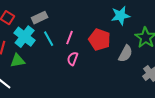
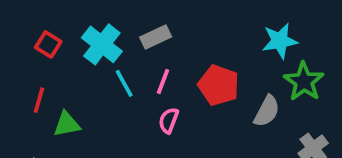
cyan star: (121, 16) -> (280, 41), moved
gray rectangle: (40, 18) -> (156, 37), moved
cyan cross: (25, 37) -> (102, 44), moved

